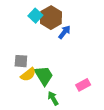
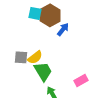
cyan square: (35, 16) -> (35, 13), turned -32
yellow semicircle: (28, 75) -> (35, 57), moved

